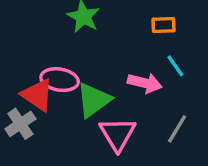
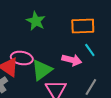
orange rectangle: (163, 25) -> (83, 26), size x1.6

